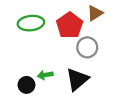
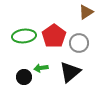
green ellipse: (31, 23) -> (24, 36), moved
red pentagon: (70, 25) -> (54, 36), moved

